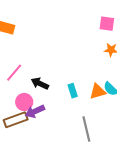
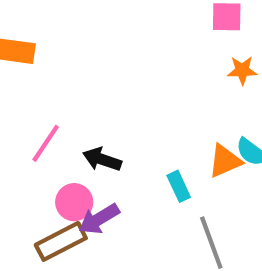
cyan rectangle: (73, 91) -> (179, 186), moved

